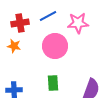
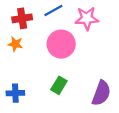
green rectangle: (53, 83) -> (59, 85), turned 35

